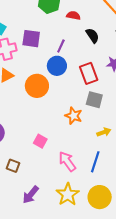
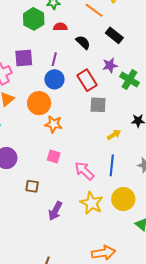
orange star: (74, 116) -> (54, 124), moved

